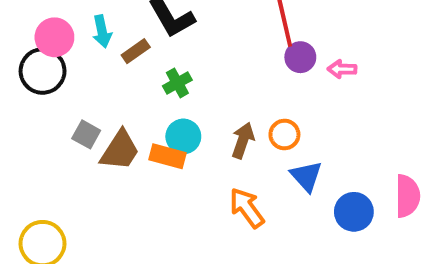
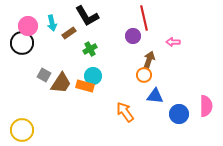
purple circle: (300, 57) -> (133, 36), moved
brown arrow: (243, 140) -> (149, 60), moved
blue triangle: (306, 176) -> (155, 96), turned -42

